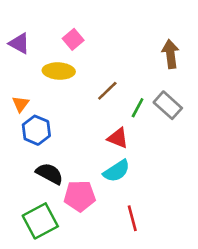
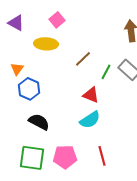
pink pentagon: (80, 196) -> (65, 157), moved
green square: (40, 221) -> (32, 158), turned 36

